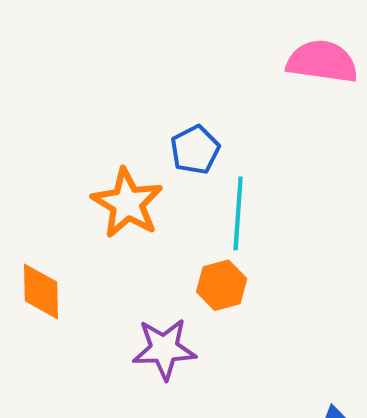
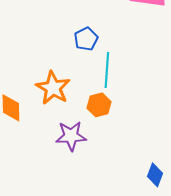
orange star: (127, 203) -> (53, 88), moved

